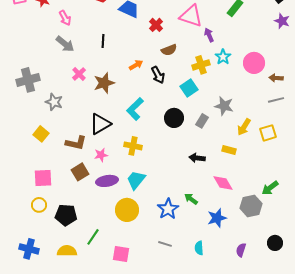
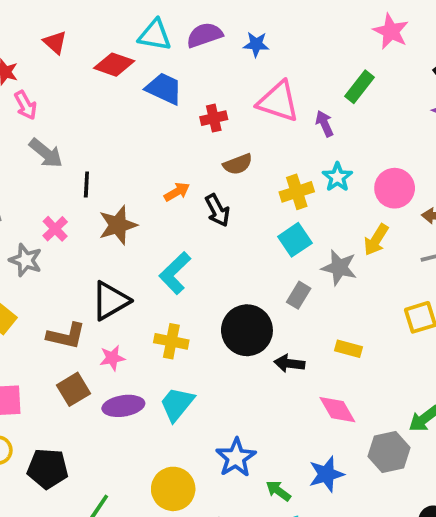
pink arrow: (65, 18) -> (26, 105), moved
red cross: (156, 25) -> (214, 118), turned 32
purple arrow: (209, 35) -> (324, 124), moved
black line: (103, 41) -> (86, 184), moved
pink cross: (79, 74) -> (55, 229), moved
cyan square: (189, 88) -> (295, 240), moved
black circle: (174, 118) -> (247, 330), moved, size x1.4
yellow arrow: (244, 127) -> (376, 240), moved
green arrow: (191, 199) -> (278, 491), moved
yellow circle: (127, 210) -> (173, 489), moved

